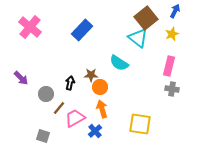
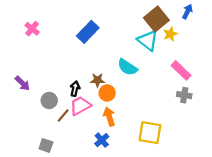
pink cross: (30, 27) -> (32, 29), size x0.6
yellow star: (172, 34) -> (170, 34), moved
pink rectangle: (169, 66) -> (181, 70), turned -60
pink trapezoid: (75, 118) -> (80, 106), moved

